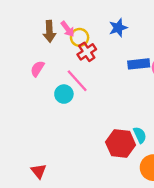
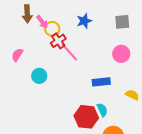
brown arrow: (49, 31) -> (27, 14), moved
blue rectangle: (139, 64) -> (101, 82), moved
pink line: (77, 81) -> (69, 52), moved

